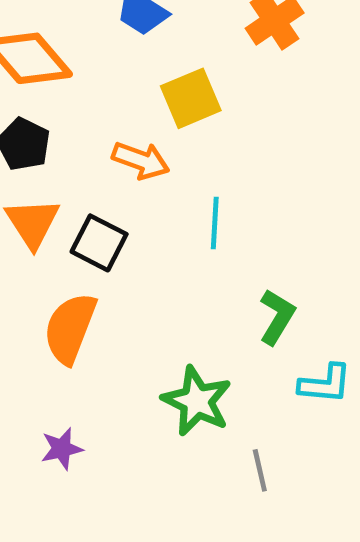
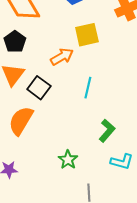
orange arrow: (141, 160) -> (62, 57), turned -60
green star: (197, 401) -> (68, 160), size x0.7

